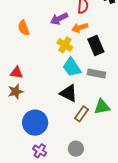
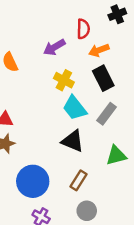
orange arrow: (80, 28) -> (99, 50), moved
gray rectangle: (97, 74) -> (106, 114), turned -60
brown rectangle: (82, 114) -> (79, 180), moved

